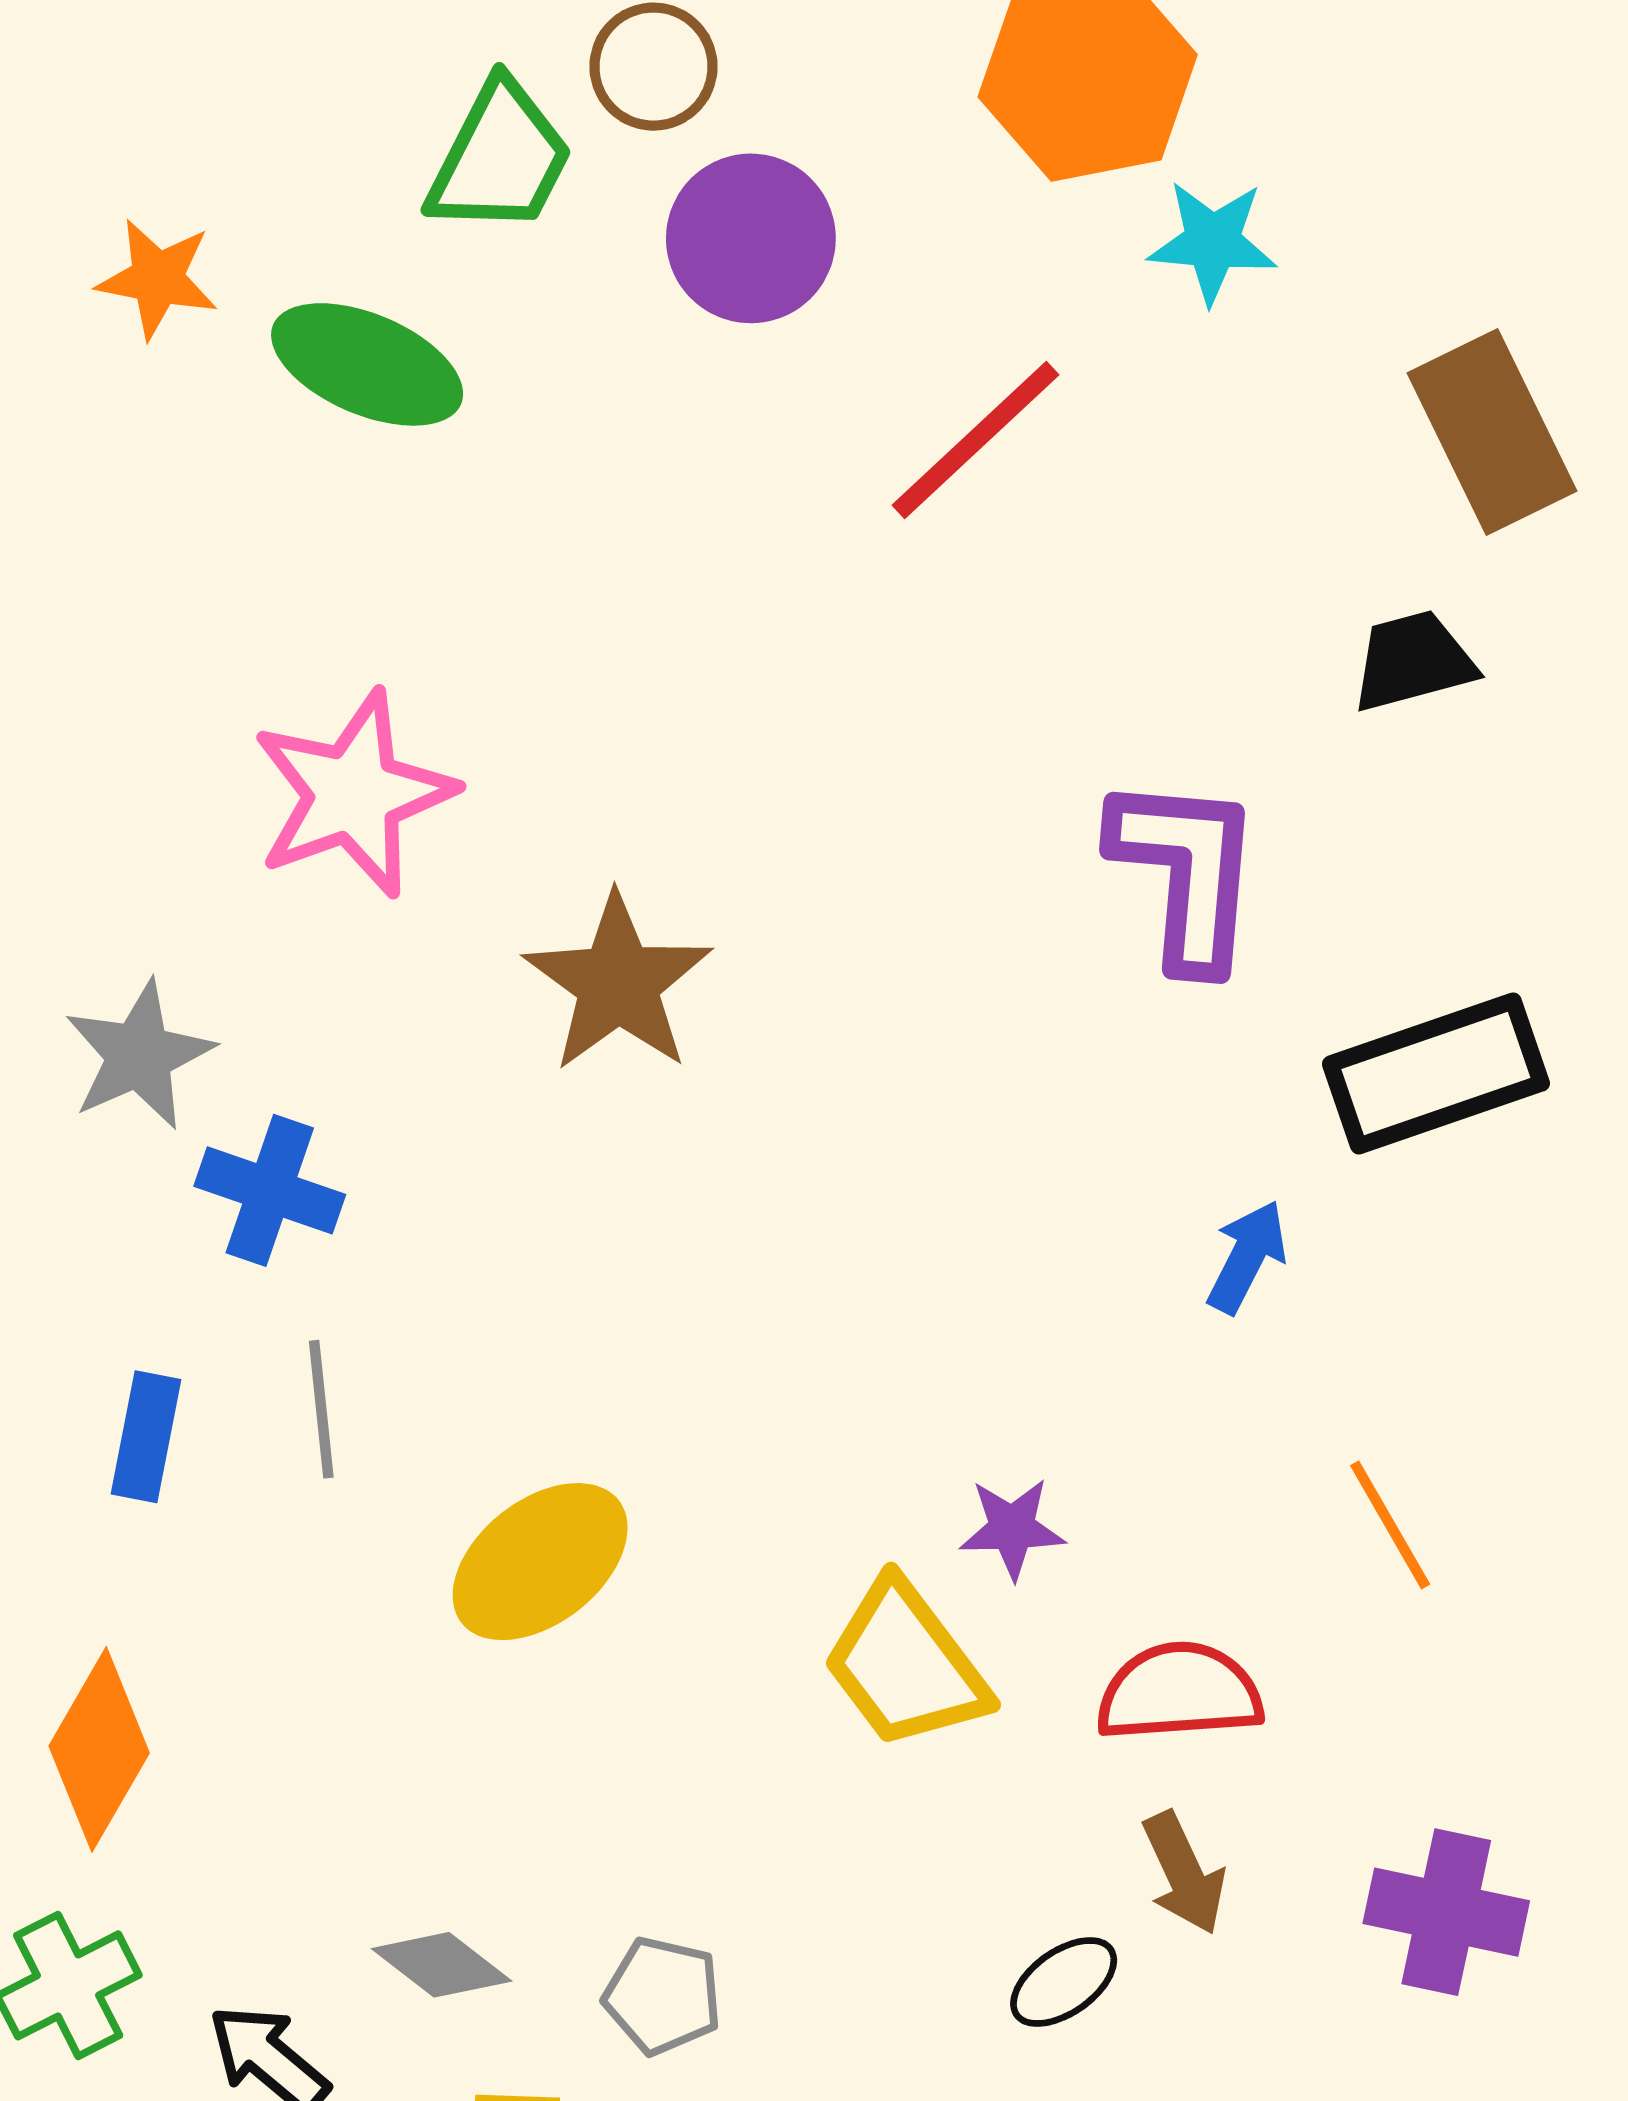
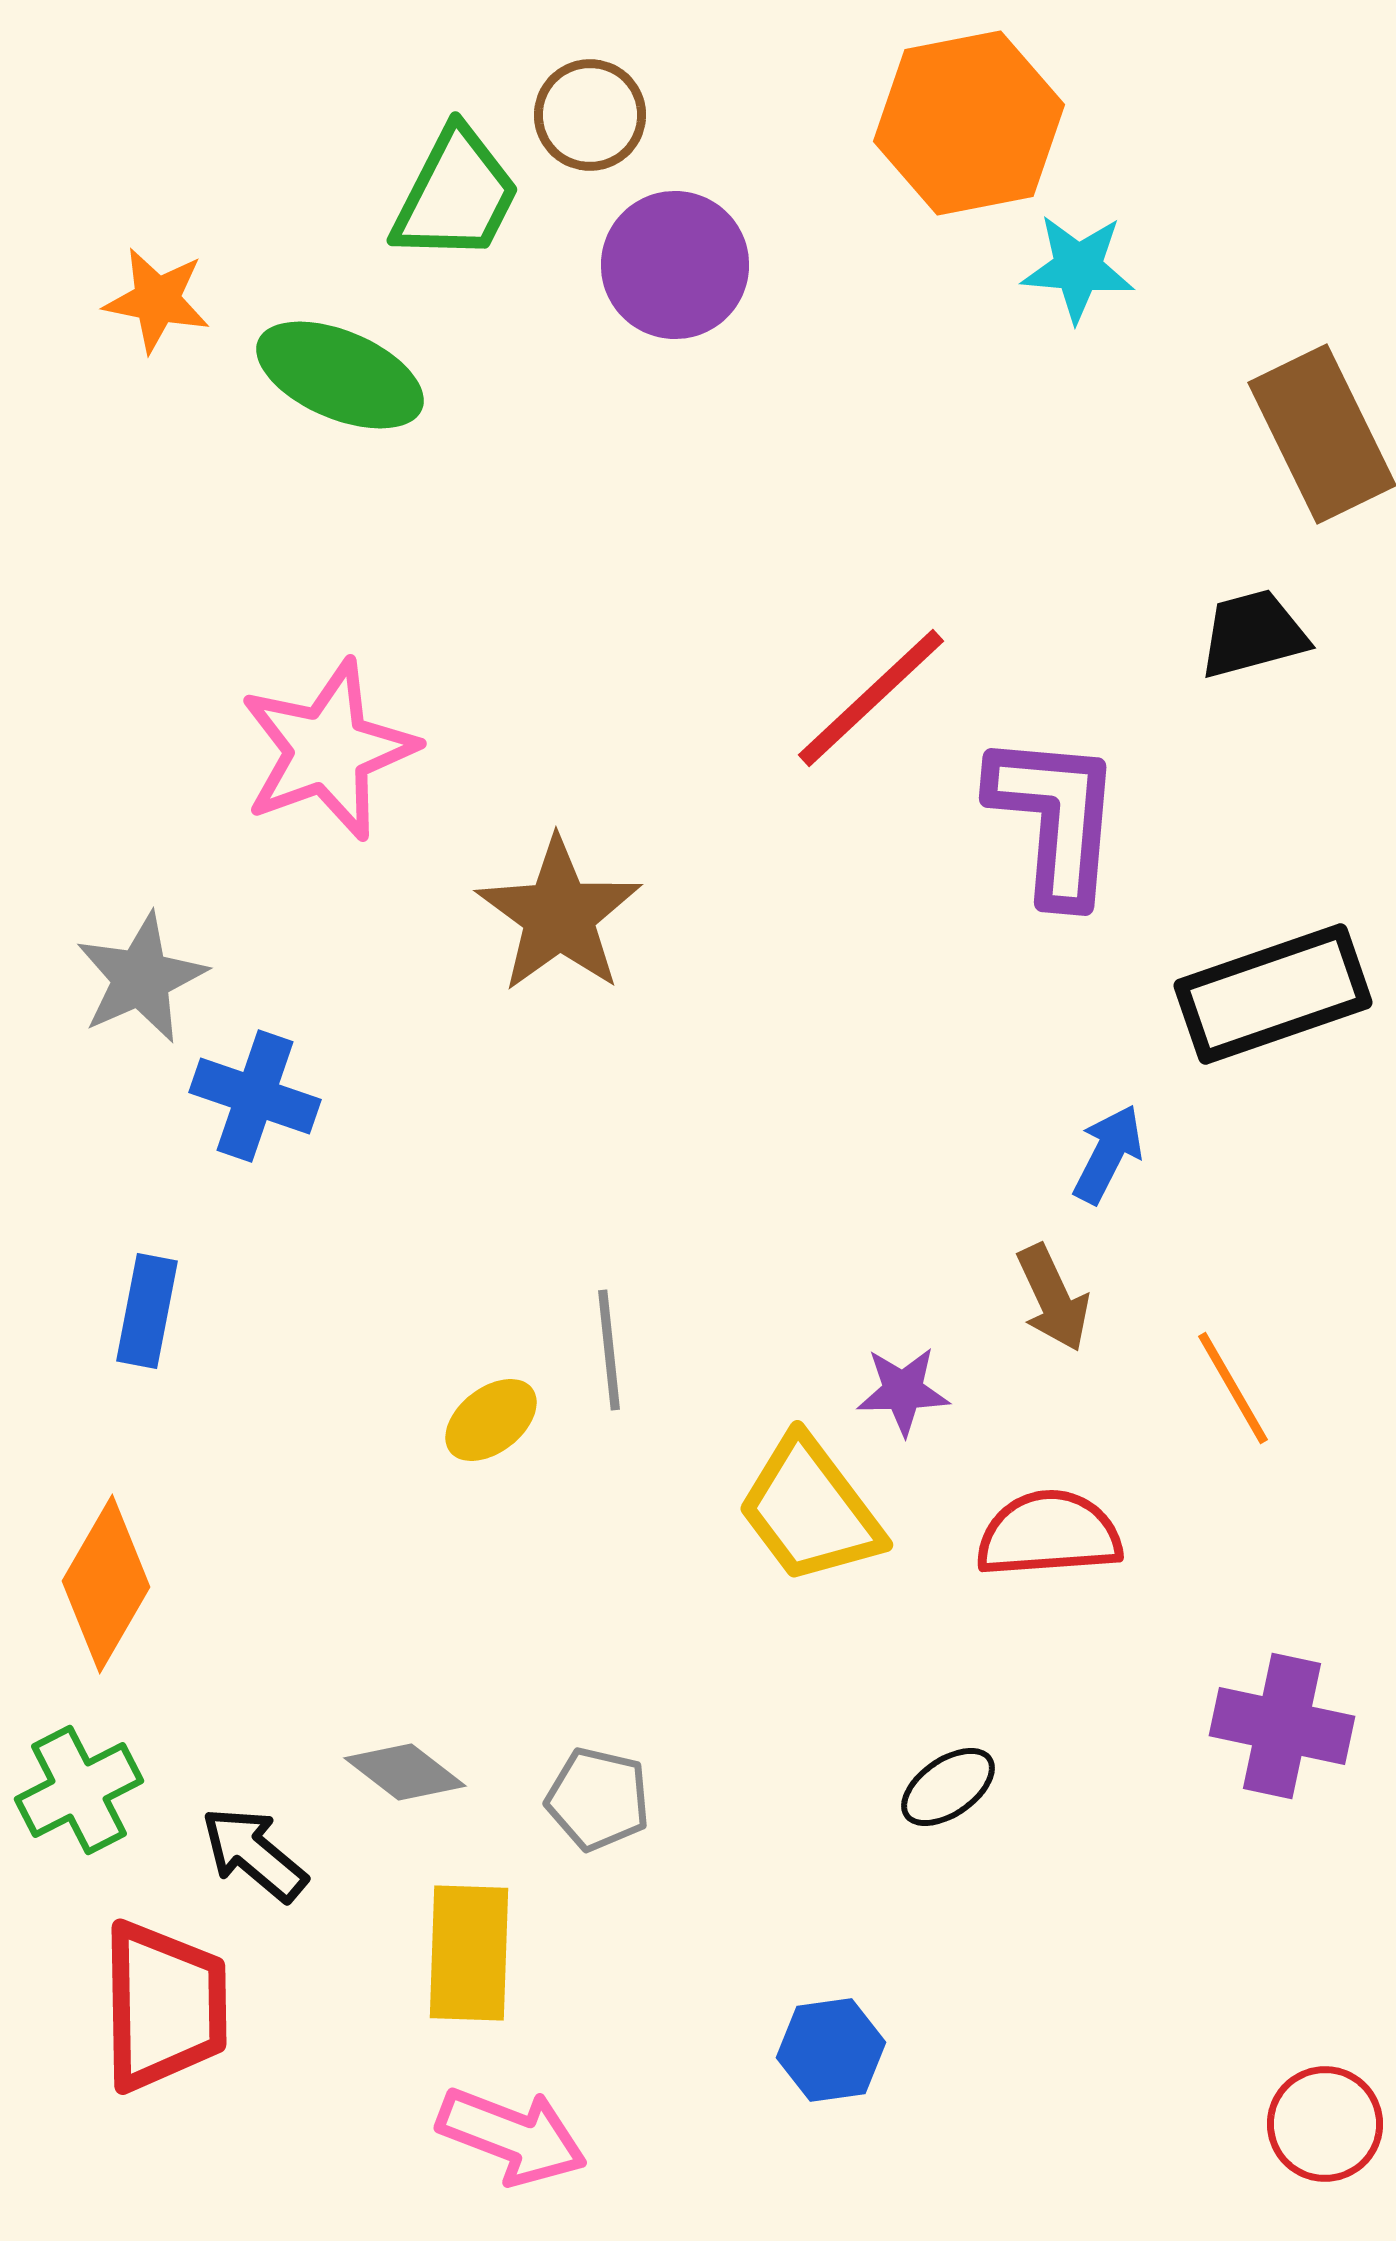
red line: (975, 440) -> (871, 698), moved
gray line: (321, 1409) -> (609, 1350), moved
yellow ellipse: (540, 1562) -> (491, 1420), size x0.6
brown arrow: (1184, 1873) -> (1053, 1298), moved

